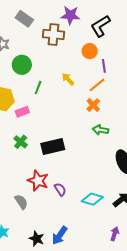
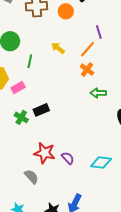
orange circle: (90, 51) -> (66, 11), moved
purple line: (104, 66) -> (99, 32), moved
black rectangle: (53, 146) -> (41, 110), moved, size x0.7

